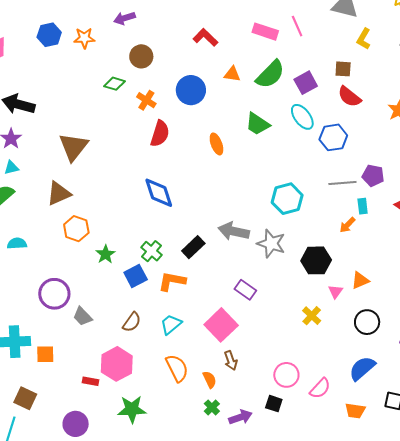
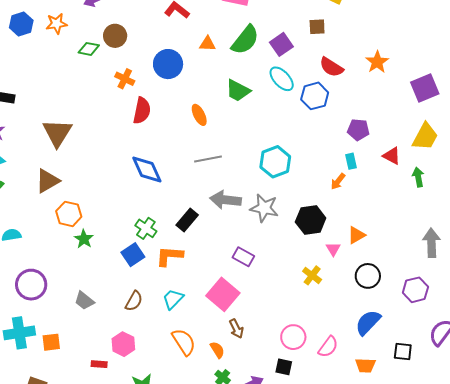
green diamond: (115, 84) -> (89, 49), moved
red semicircle: (349, 97) -> (331, 67), moved
gray line: (342, 183) -> (208, 159), moved
green star: (106, 254) -> (84, 239), moved
purple circle: (54, 294) -> (31, 285), moved
pink hexagon: (117, 364) -> (123, 344), size x0.7

